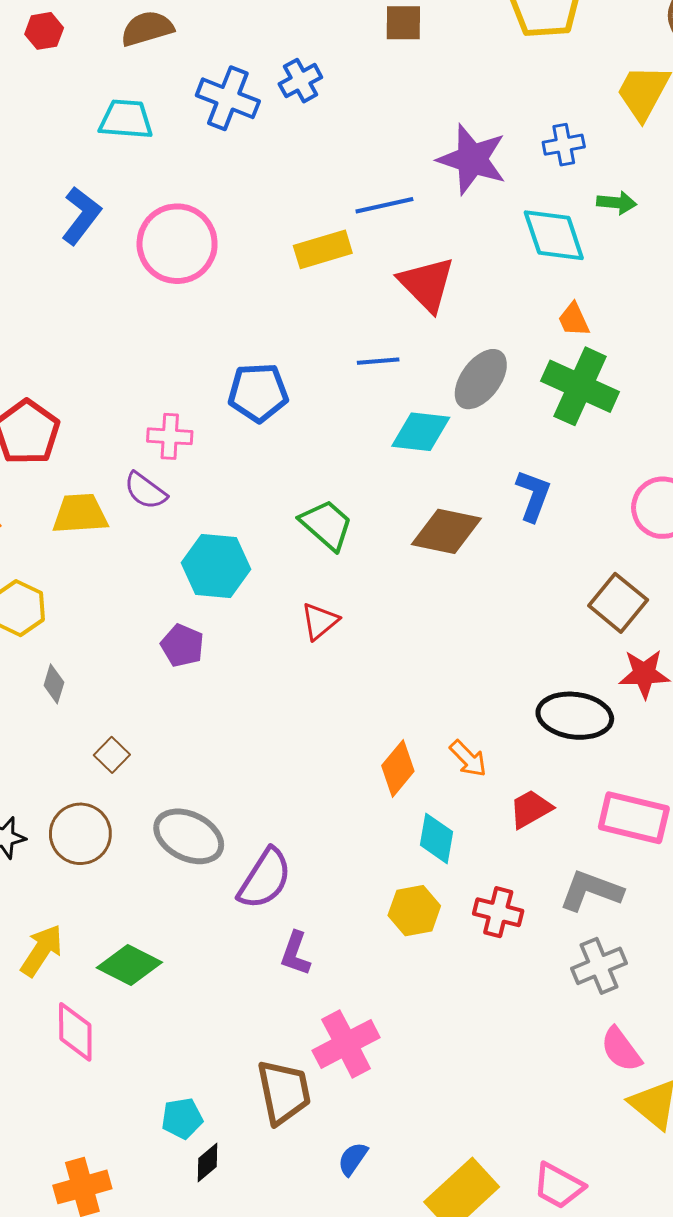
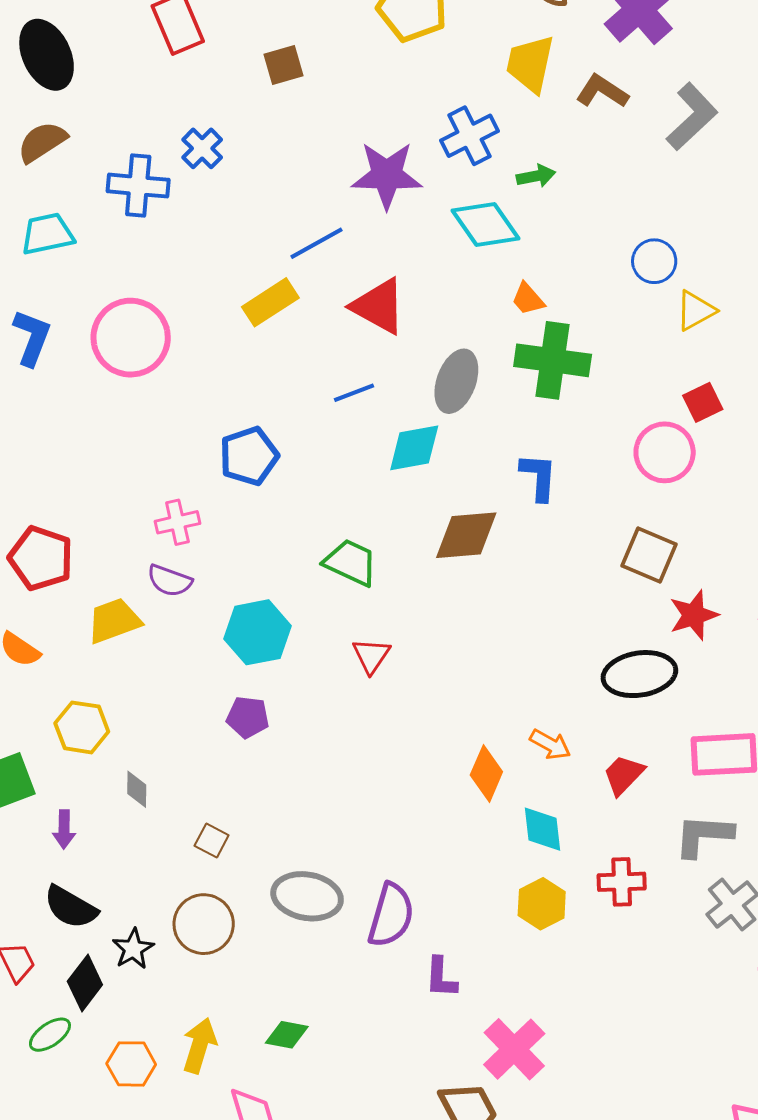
blue cross: (564, 145) -> (470, 136), size x1.4
green diamond: (129, 965) -> (287, 1035), size x0.7

